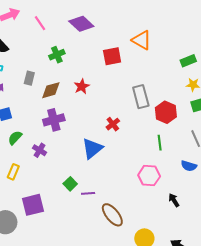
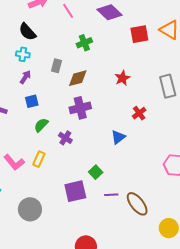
red square: (112, 56) -> (139, 34), moved
red star: (82, 86) -> (122, 78), moved
blue triangle: (92, 148) -> (118, 137), size x0.7
purple line: (88, 193) -> (111, 195), moved
purple square: (33, 205) -> (75, 191), moved

